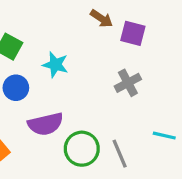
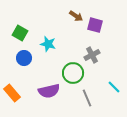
purple semicircle: (46, 124) -> (49, 91), moved
cyan line: (164, 136) -> (114, 87), turned 32
green circle: (82, 149) -> (73, 73), moved

